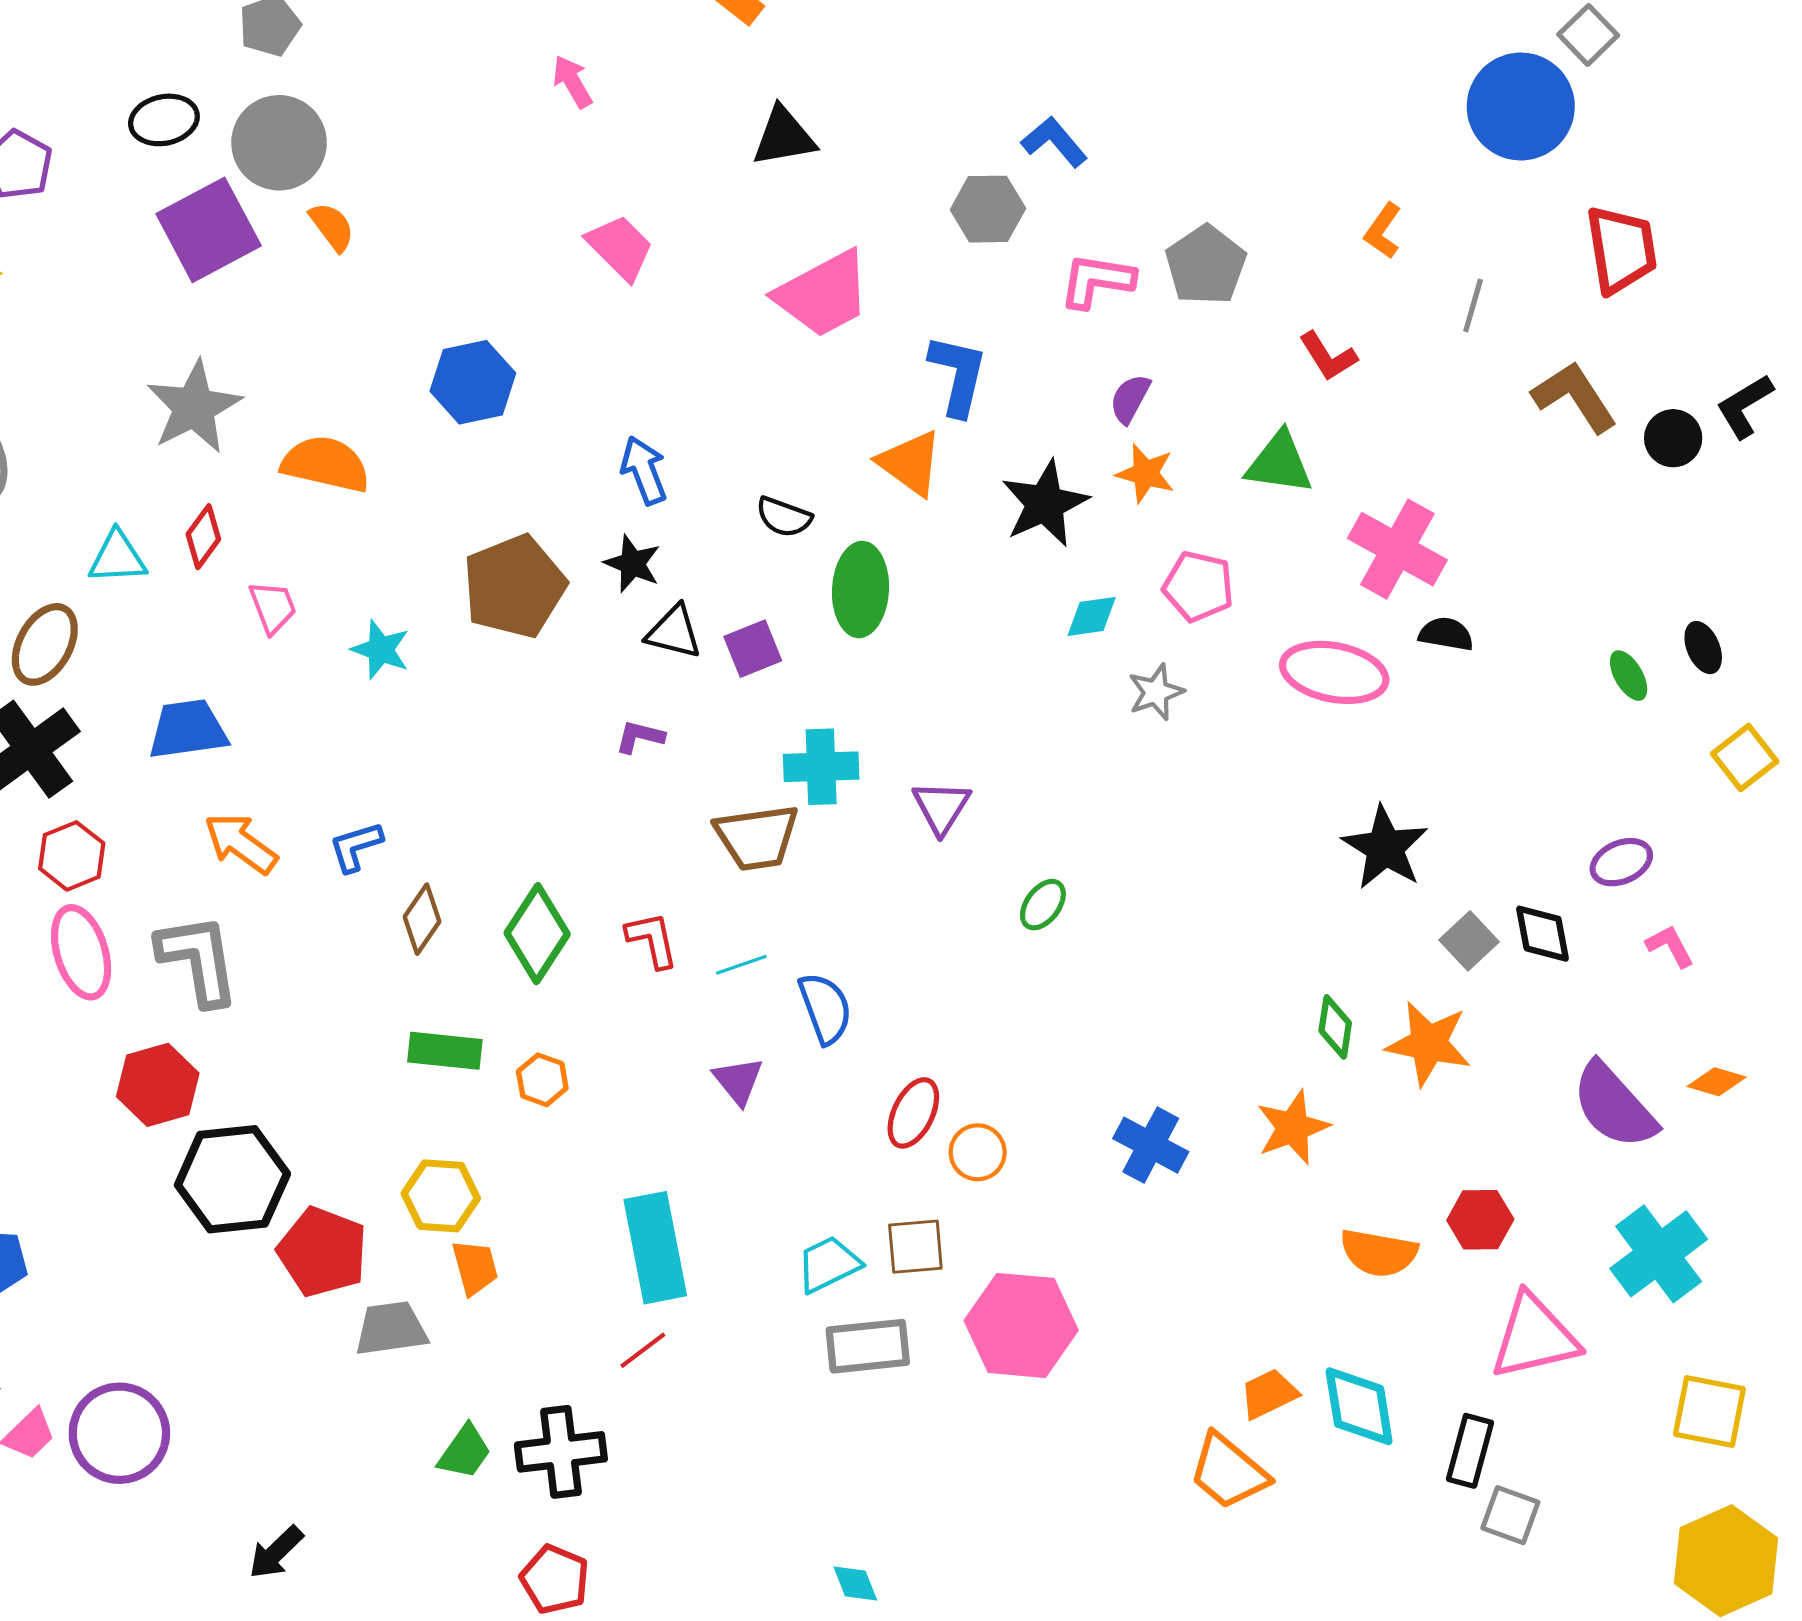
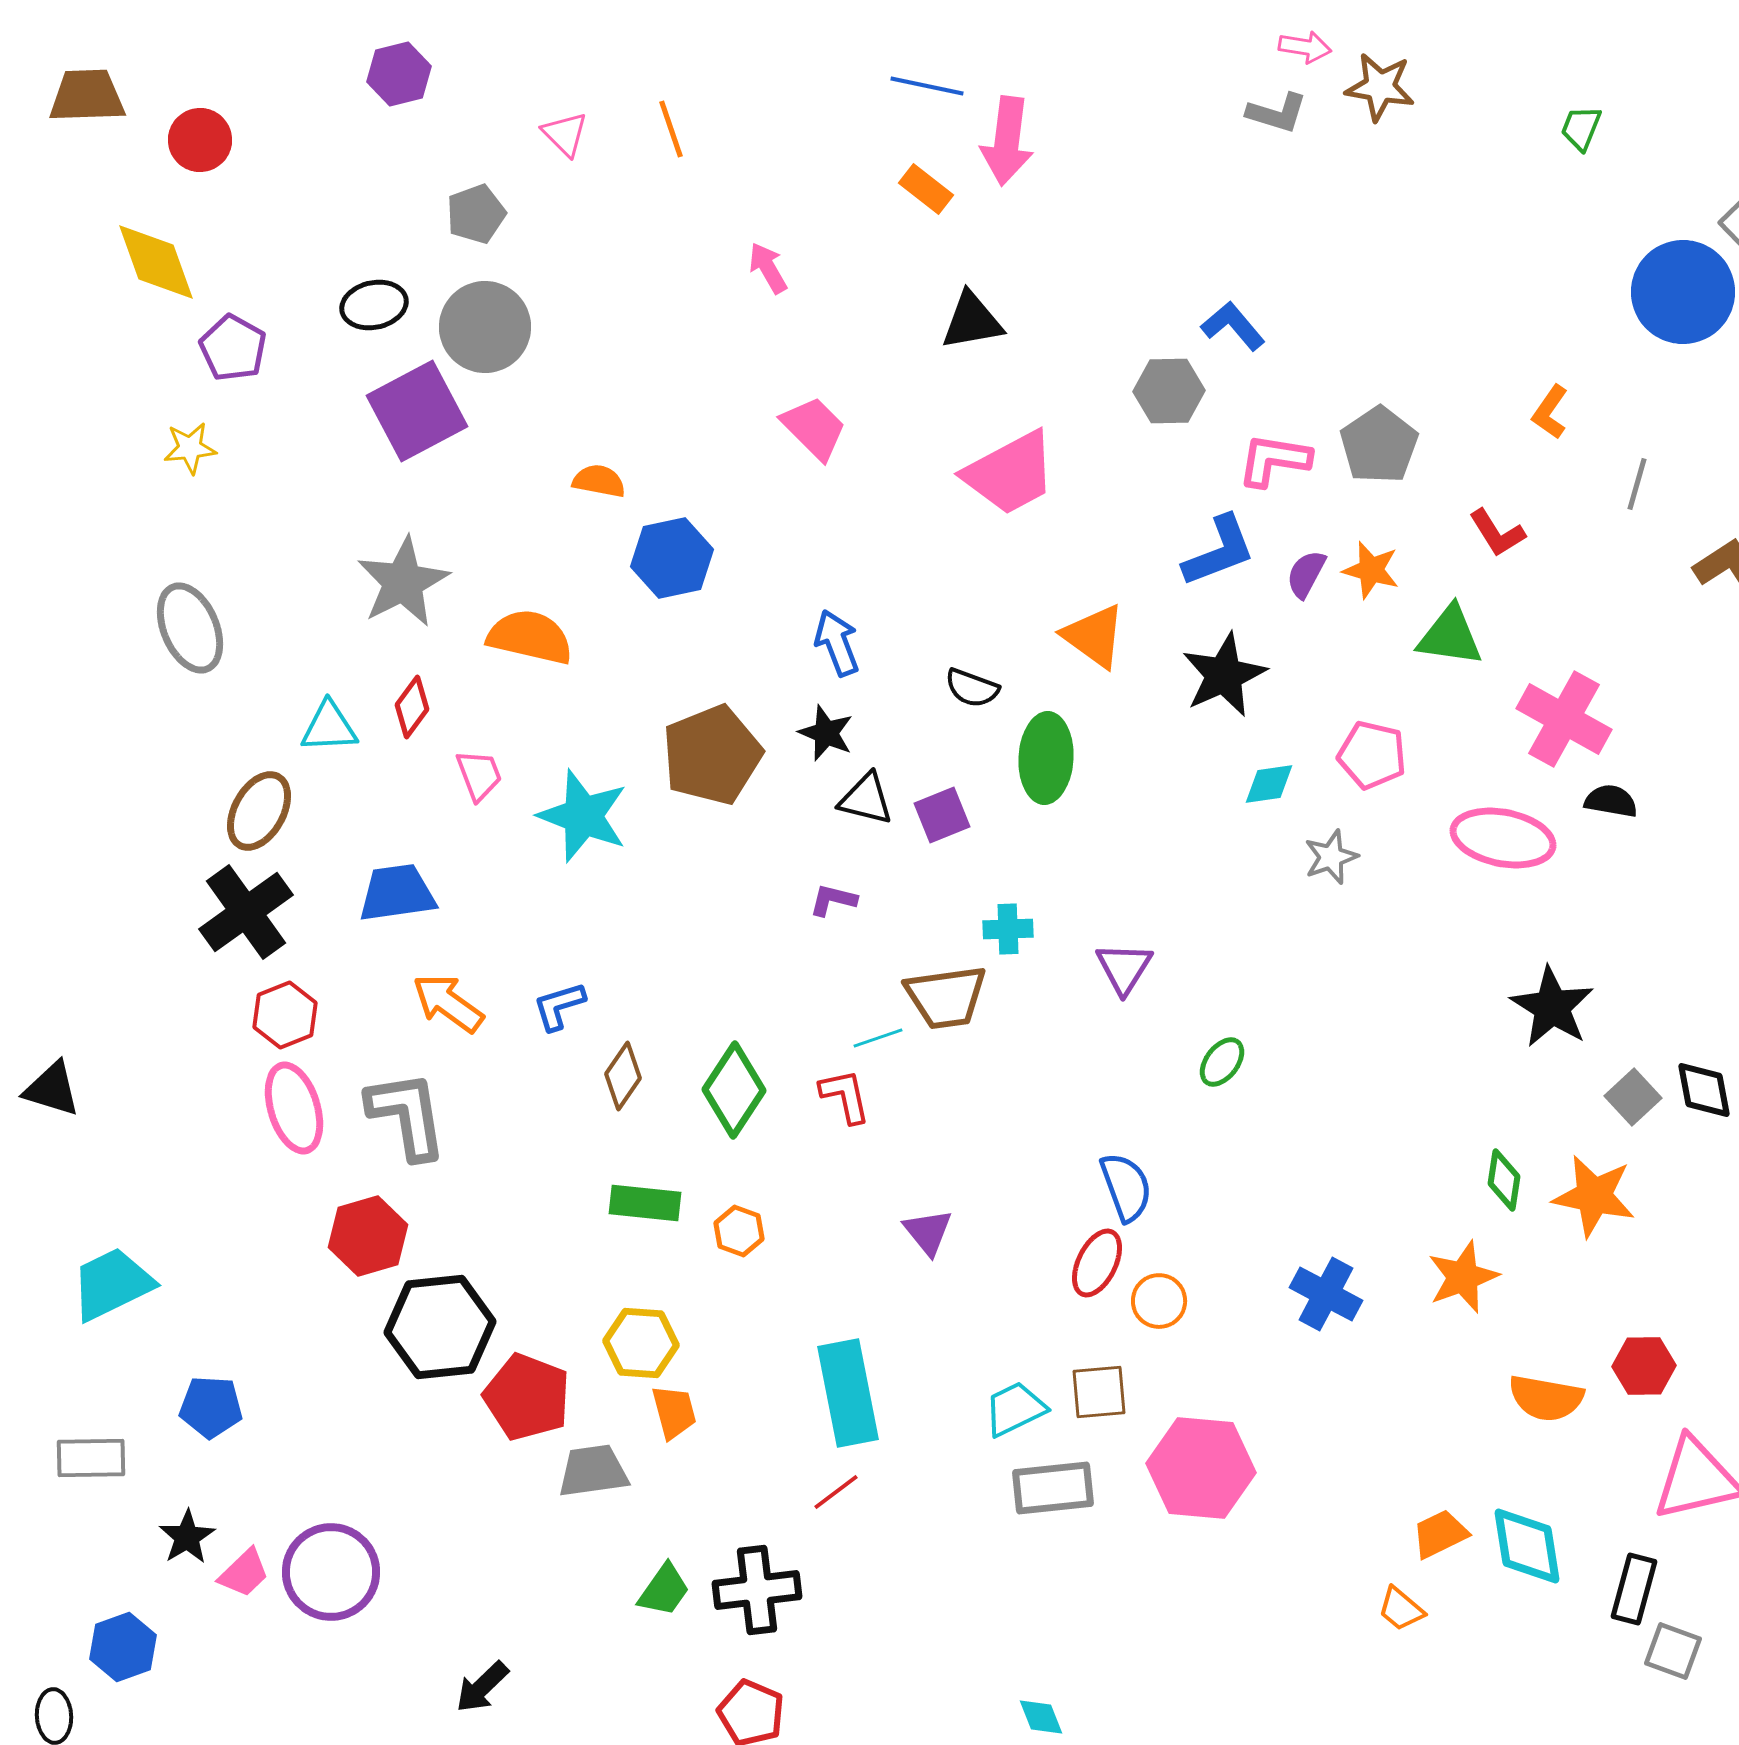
orange semicircle: (332, 227) -> (599, 481), moved, turned -42
blue L-shape: (958, 375) -> (1219, 551), moved, turned 56
orange star: (1146, 473) -> (1371, 570), moved
cyan star: (381, 650) -> (583, 816), size x1.6
cyan cross: (821, 767) -> (1008, 929), size x0.7
cyan line: (741, 965) -> (878, 1038), moved
blue semicircle: (825, 1008) -> (1126, 1187), moved
orange trapezoid: (1228, 1472) -> (1401, 1609), size x0.6

